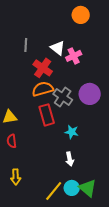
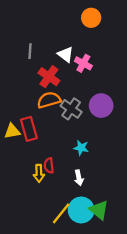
pink cross: (74, 56) -> (83, 63), turned -35
red rectangle: (47, 115) -> (29, 129), moved
red semicircle: (12, 141) -> (49, 166), moved
yellow arrow: (16, 177) -> (39, 173), moved
cyan circle: (72, 188) -> (81, 210), size x1.5

